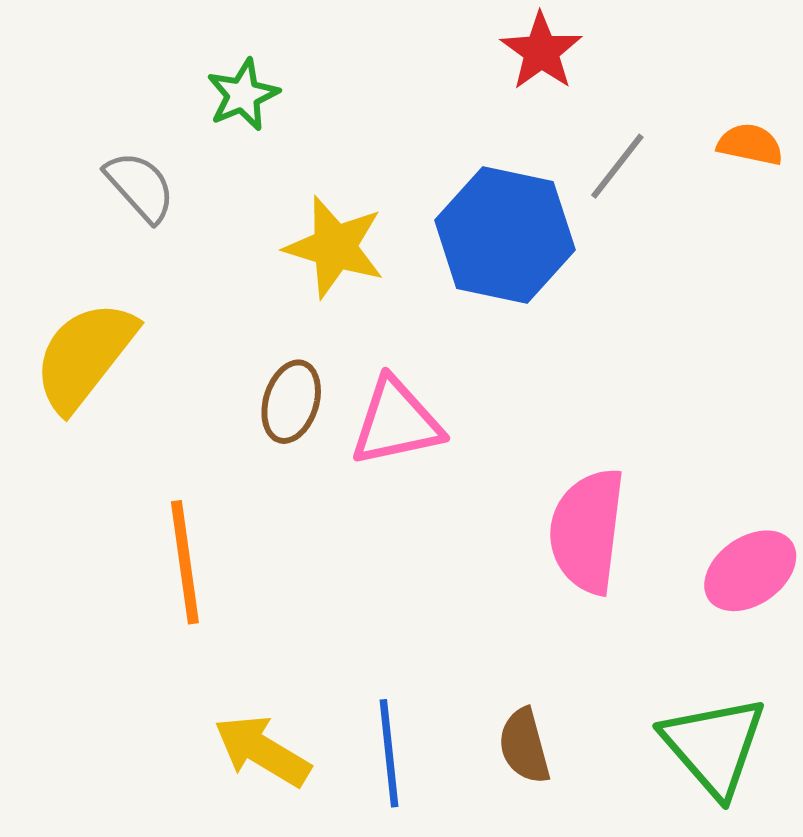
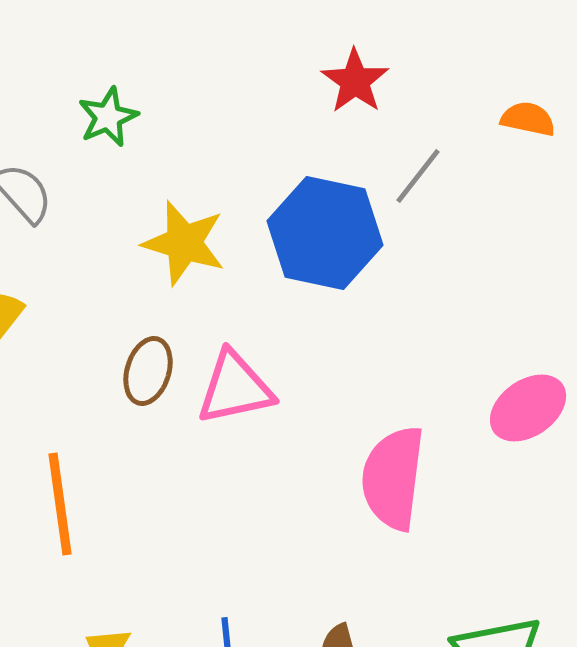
orange semicircle: (750, 144) -> (528, 119), moved
pink ellipse: (750, 571) -> (528, 408), moved

